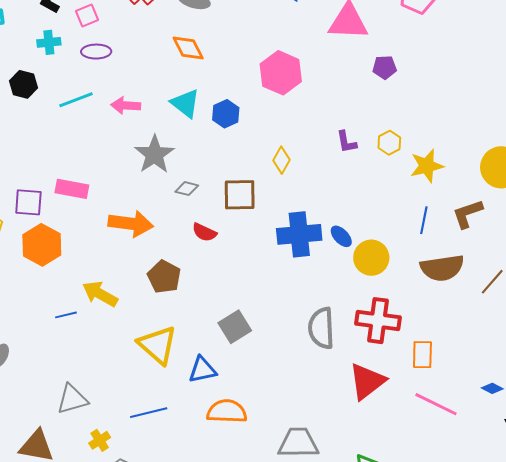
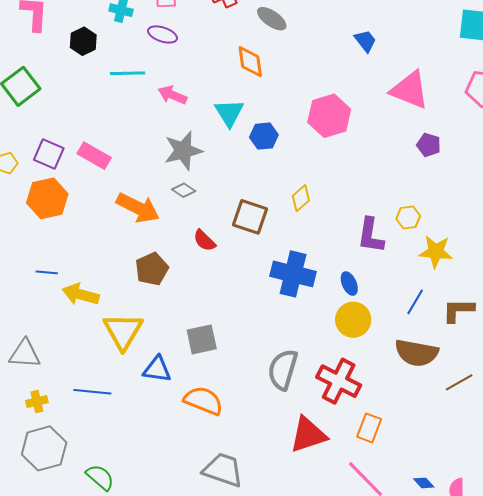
purple L-shape: (346, 142) -> (371, 235), moved, size x1.5
gray diamond: (187, 189) -> (184, 190), moved
blue ellipse: (341, 236) -> (349, 284), moved
yellow arrow: (100, 294) -> (81, 294), moved, turned -33
orange semicircle: (227, 411) -> (203, 401), moved

